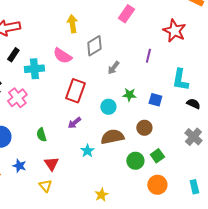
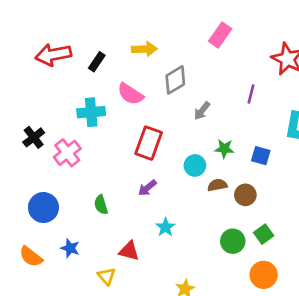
yellow arrow: (72, 24) -> (144, 49), turned 96
black rectangle: (13, 55) -> (97, 62), moved
brown semicircle: (112, 137) -> (217, 185), moved, size x0.6
red triangle: (51, 164) -> (129, 251), moved, turned -42

